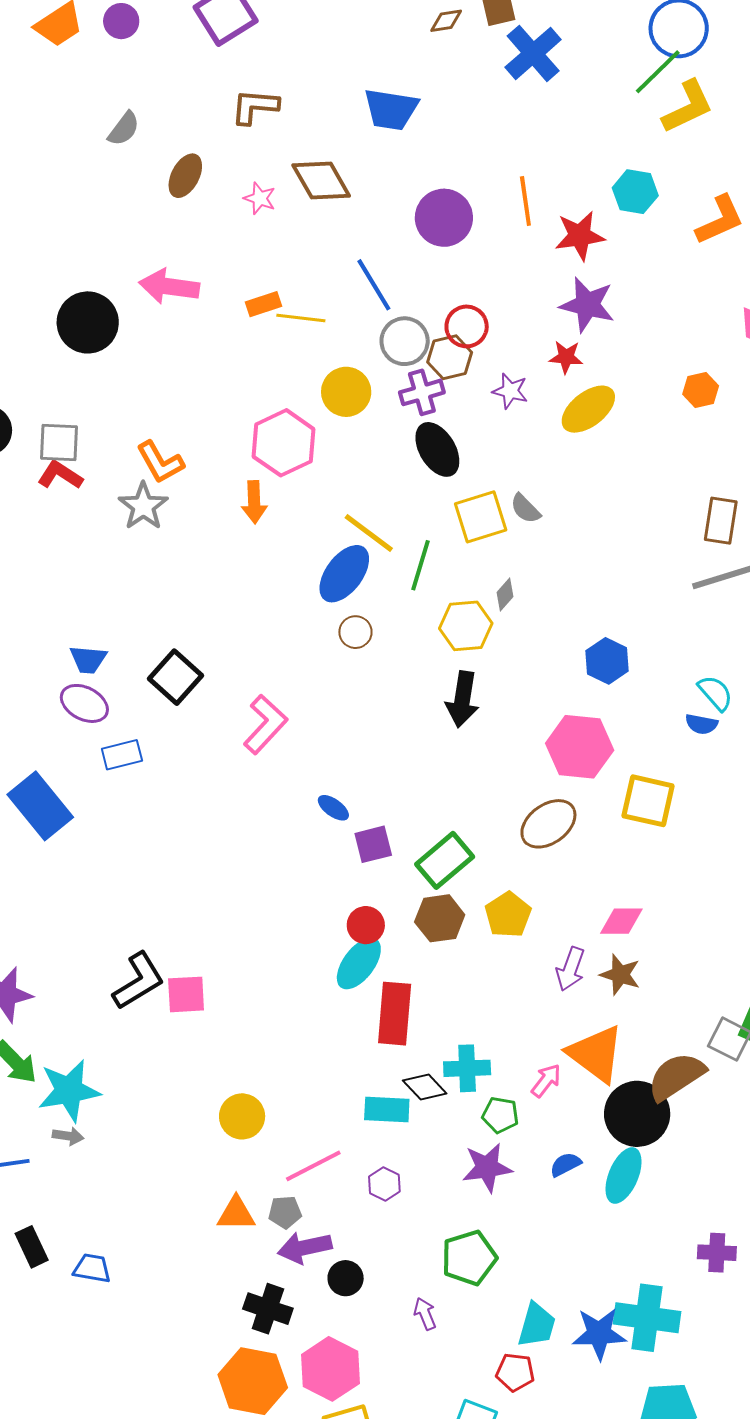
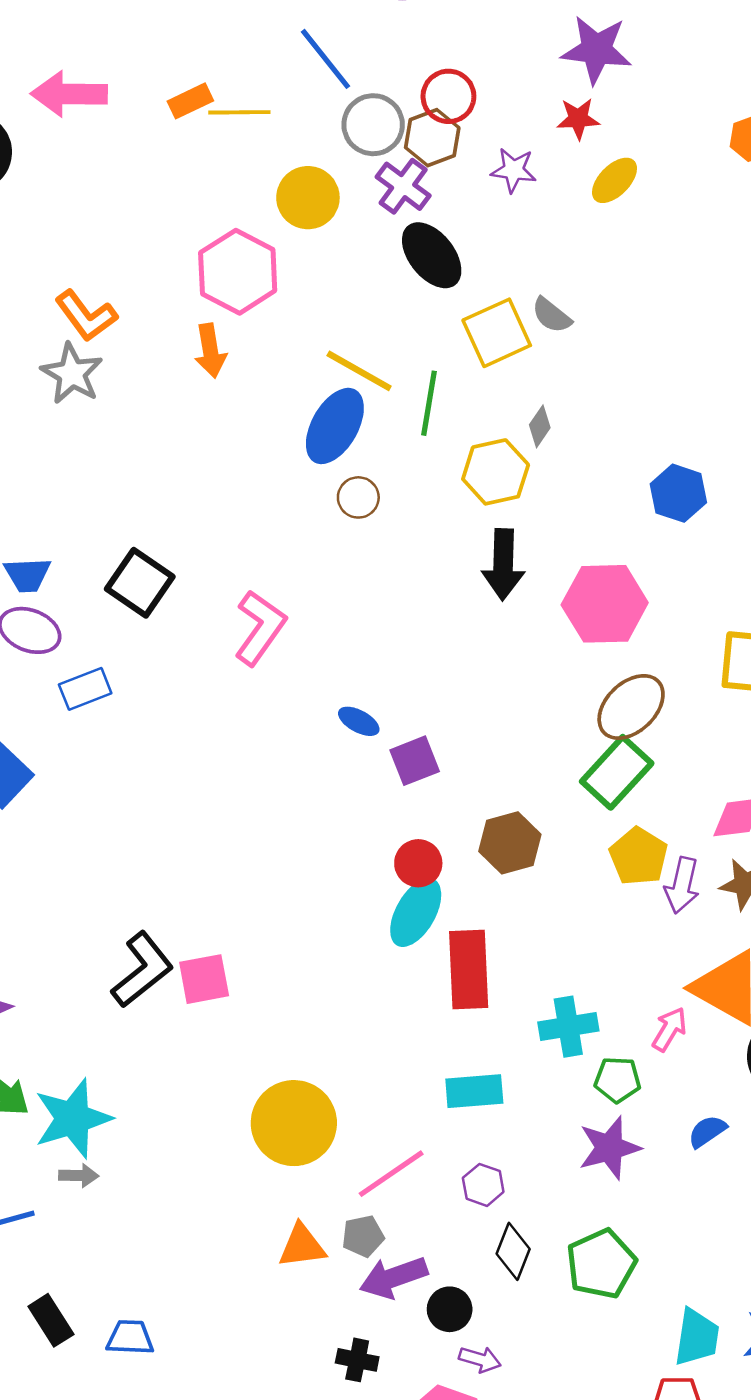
purple cross: (422, 392) -> (403, 186), turned -30
yellow ellipse: (588, 409) -> (614, 180), size x0.7
pink hexagon: (580, 747) -> (605, 604), moved
green rectangle: (445, 860) -> (617, 772), moved
yellow pentagon: (508, 915) -> (639, 856), moved
black diamond: (425, 1087) -> (513, 1251), moved, turned 72
yellow circle: (242, 1116) -> (294, 1123), size x1.5
black cross: (268, 1309) -> (357, 1360), size x0.7
purple arrow: (425, 1314) -> (480, 1359), moved, turned 136

